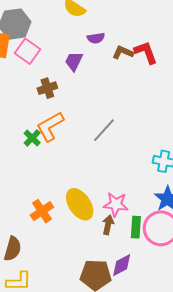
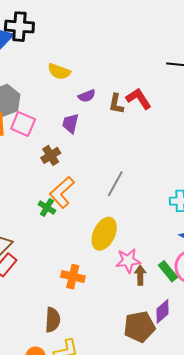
brown L-shape: (123, 52) -> (116, 104), turned -90
yellow ellipse: (80, 204) -> (104, 234), moved, turned 72
pink star: (116, 204) -> (128, 261), moved
orange cross: (42, 211) -> (73, 277), turned -30
green rectangle: (136, 227) -> (168, 271), turned -30

